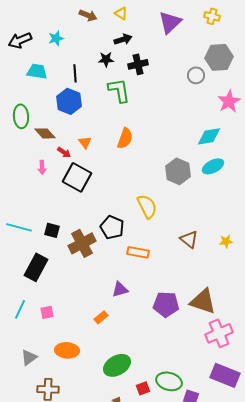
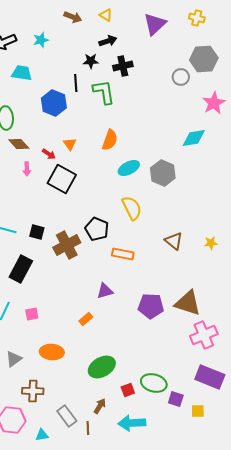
black line: (75, 73) -> (76, 83), moved
brown diamond: (45, 133) -> (19, 144), moved
cyan ellipse: (213, 166) -> (129, 168), moved

